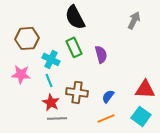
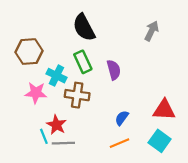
pink star: (21, 74) -> (36, 93), moved
cyan line: (49, 80) -> (44, 136), moved
brown cross: (77, 92) -> (77, 95), moved

